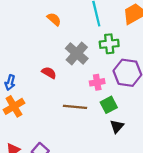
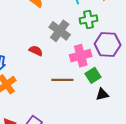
pink cross: (97, 82) -> (81, 56), size x1.5
black triangle: (117, 126) -> (102, 94), turned 40

